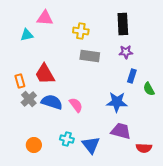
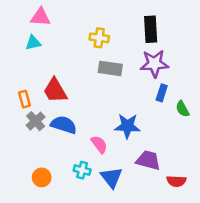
pink triangle: (45, 18) -> (40, 17), moved
purple star: (126, 52) -> (154, 64), size x1.6
blue star: (117, 102) -> (127, 126), moved
pink semicircle: (76, 105) -> (99, 144), moved

